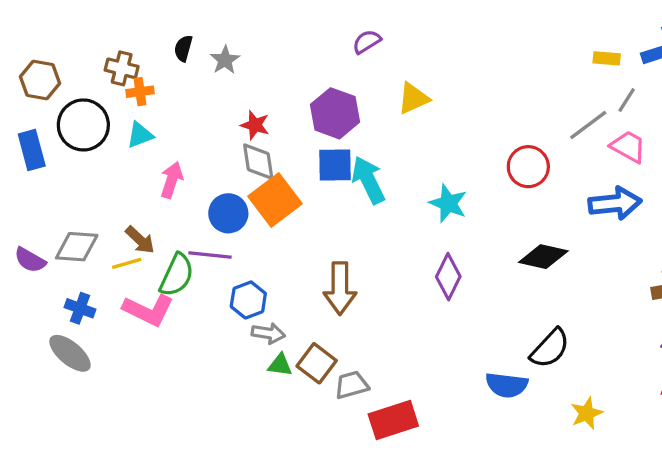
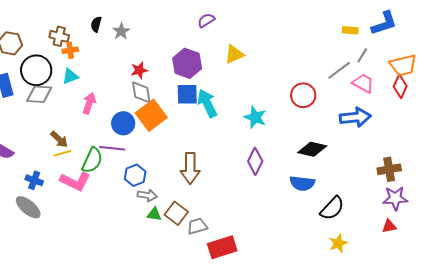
red star: (255, 125) -> (139, 70), turned -30
brown arrow: (140, 240) -> (59, 139), moved
gray diamond: (77, 247) -> (39, 94), moved
black semicircle: (550, 348) -> (332, 208), moved
blue semicircle: (507, 385) -> (302, 183), moved

